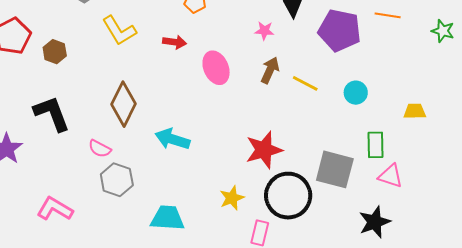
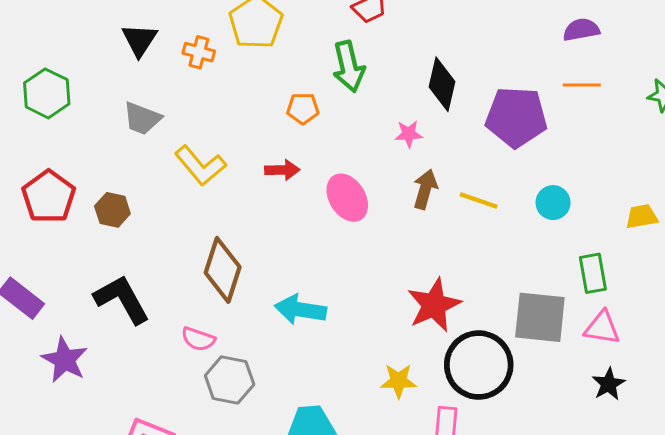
pink triangle: (391, 176) -> (602, 328), moved
yellow star: (232, 198) -> (399, 381), turned 30
black star: (375, 222) -> (609, 384), size x0.7

